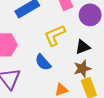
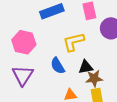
black triangle: (83, 47) -> (86, 67), moved

